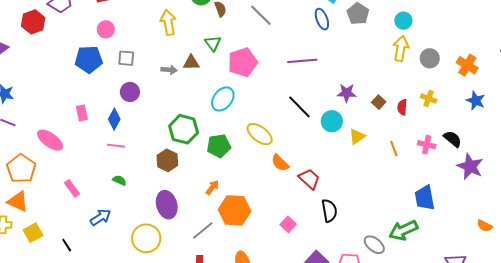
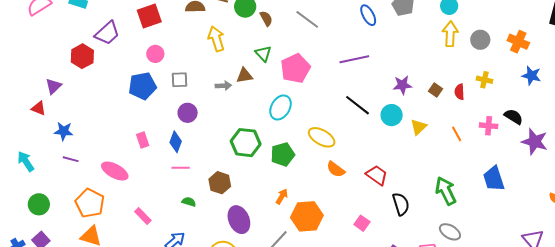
brown hexagon: (167, 160) -> (220, 183), moved
orange semicircle: (280, 163) -> (336, 169), moved
green arrow: (403, 230) -> (446, 191), moved, turned 96

